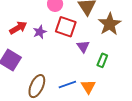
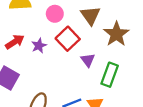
red square: (66, 27) -> (68, 39), turned 30
green rectangle: (102, 60) -> (110, 75), size x1.5

